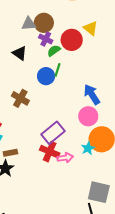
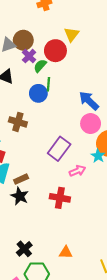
yellow triangle: (91, 28) -> (72, 34), turned 42
purple cross: (46, 39) -> (29, 56), turned 32
red cross: (50, 152) -> (60, 198), moved

